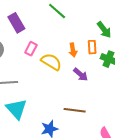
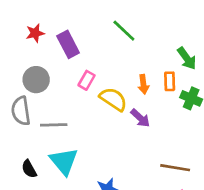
purple arrow: (81, 74) -> (140, 118), moved
brown line: (75, 110) -> (175, 168), moved

